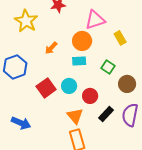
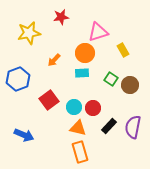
yellow star: (26, 21) -> (29, 33), turned 30
brown circle: (127, 84) -> (130, 85), moved
cyan circle: (69, 86) -> (74, 107), moved
orange triangle: (75, 116) -> (78, 128), turned -36

